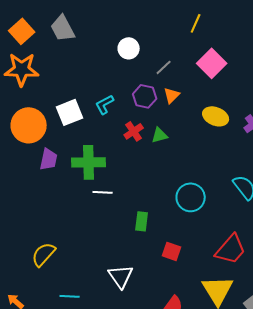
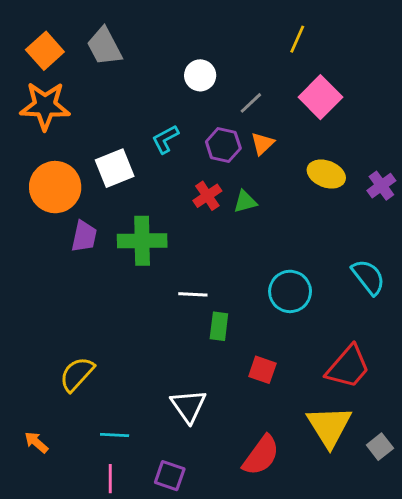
cyan L-shape: (105, 104) -> (165, 139), moved
white line: (103, 192) -> (193, 294), moved

